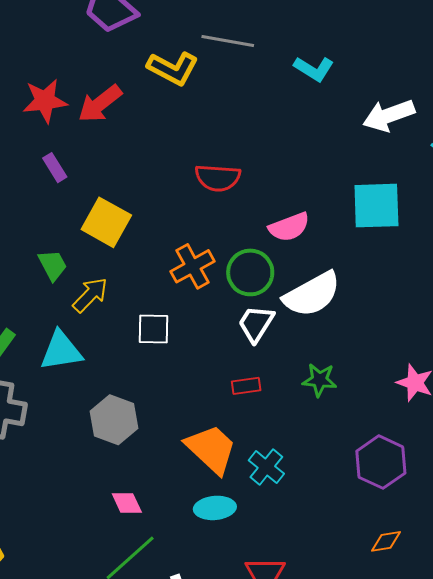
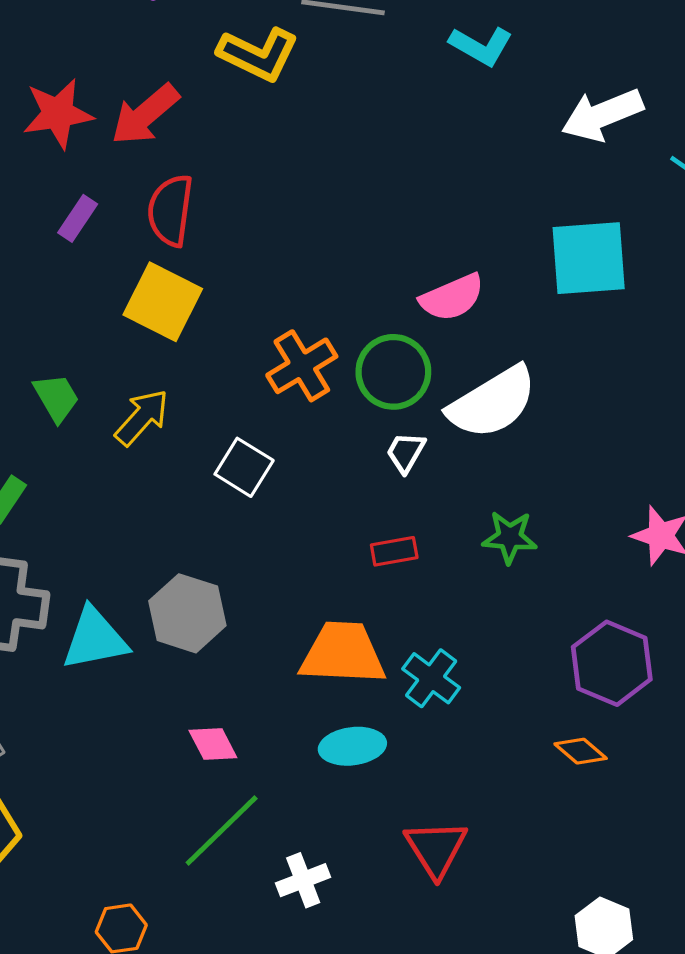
purple rectangle: (55, 168) -> (78, 218), turned 68
red semicircle: (218, 178) -> (170, 210), moved, turned 96
green trapezoid: (53, 265) -> (56, 398), moved
white trapezoid: (256, 324) -> (406, 452), size x0.7
white square: (154, 329) -> (244, 467), turned 33
cyan triangle: (61, 351) -> (95, 639), moved
orange trapezoid: (211, 449) -> (343, 653), turned -38
orange diamond: (386, 541) -> (581, 751), moved, turned 52

